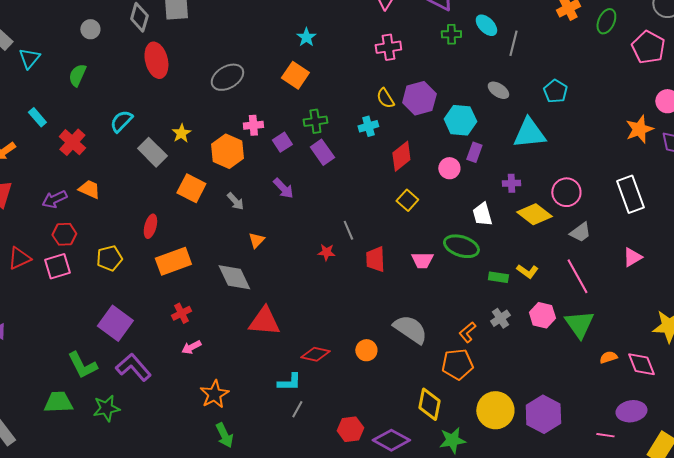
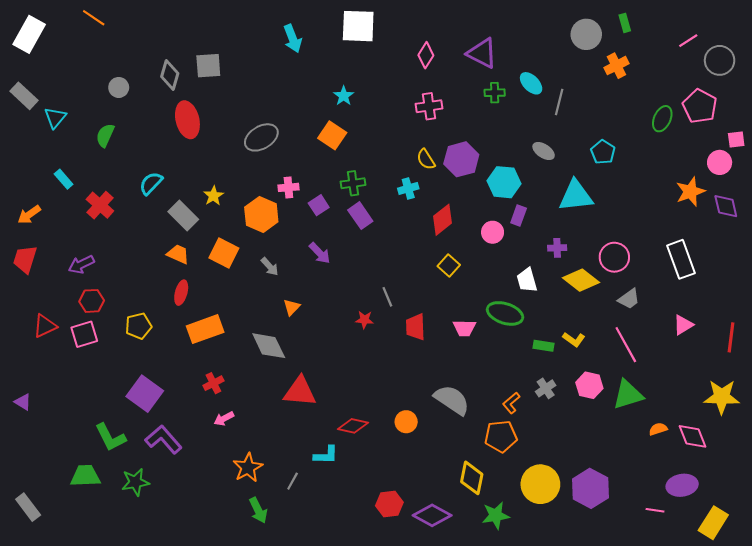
green ellipse: (606, 21) -> (662, 119), moved
orange trapezoid: (89, 189) -> (178, 254), moved
green triangle: (579, 324) -> (628, 395), turned 48
gray line: (297, 409) -> (293, 481), moved

